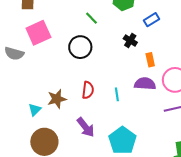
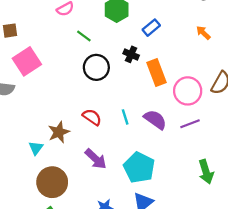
black circle: (80, 47) -> (96, 67), moved
orange rectangle: (150, 60) -> (156, 73), size x1.6
purple semicircle: (145, 84) -> (155, 120), moved, turned 40
red semicircle: (88, 90) -> (92, 117), turned -54

